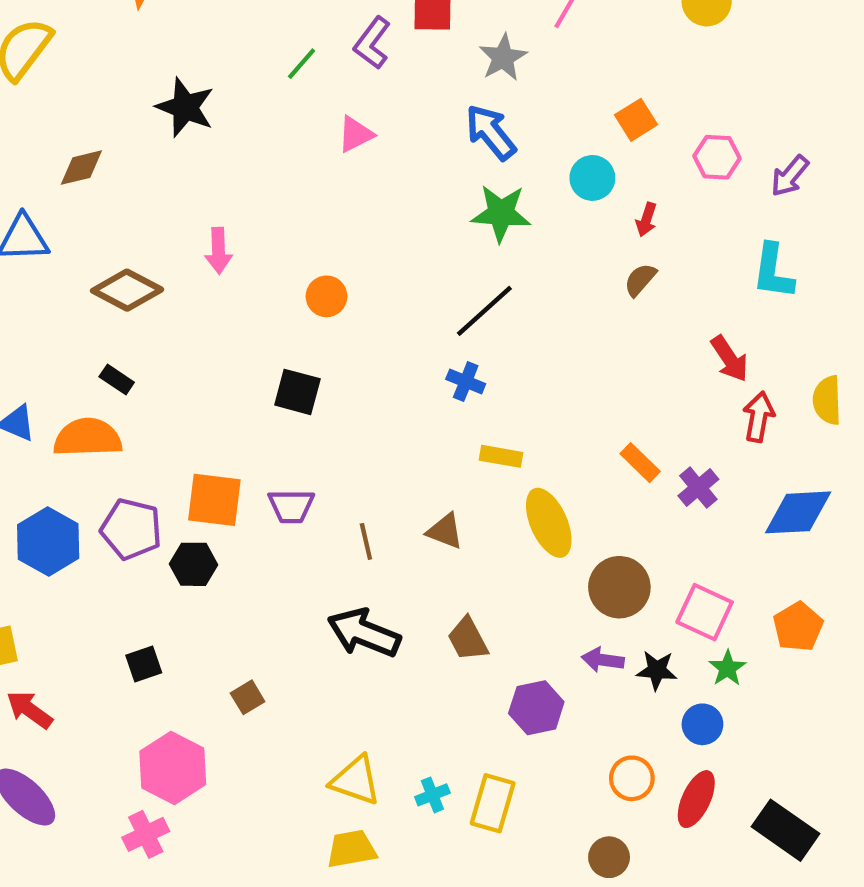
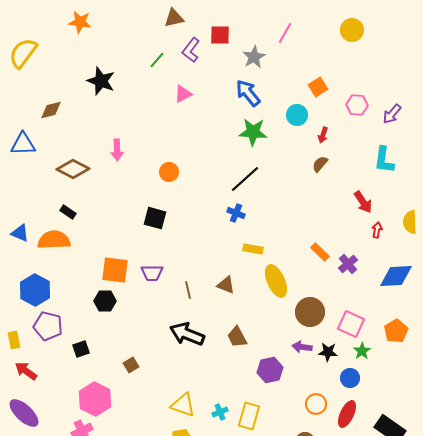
red arrow: (759, 417) -> (377, 230), size x0.7
purple pentagon: (131, 529) -> (48, 326), moved

